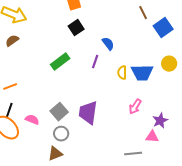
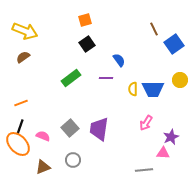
purple line: (95, 62) -> (106, 78), turned 72
gray circle: (61, 134) -> (73, 160), moved
brown triangle: (55, 154) -> (43, 167), moved

